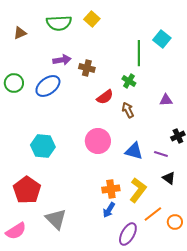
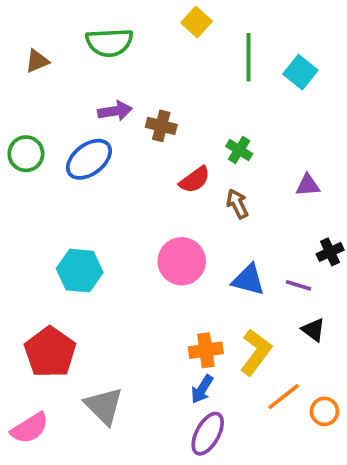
yellow square: (92, 19) -> (197, 22), moved
green line: (139, 53) -> (248, 57), moved
purple ellipse: (128, 234) -> (208, 434), moved

